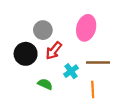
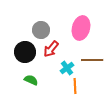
green semicircle: (45, 84) -> (31, 80), moved
orange line: (93, 90) -> (75, 86), moved

